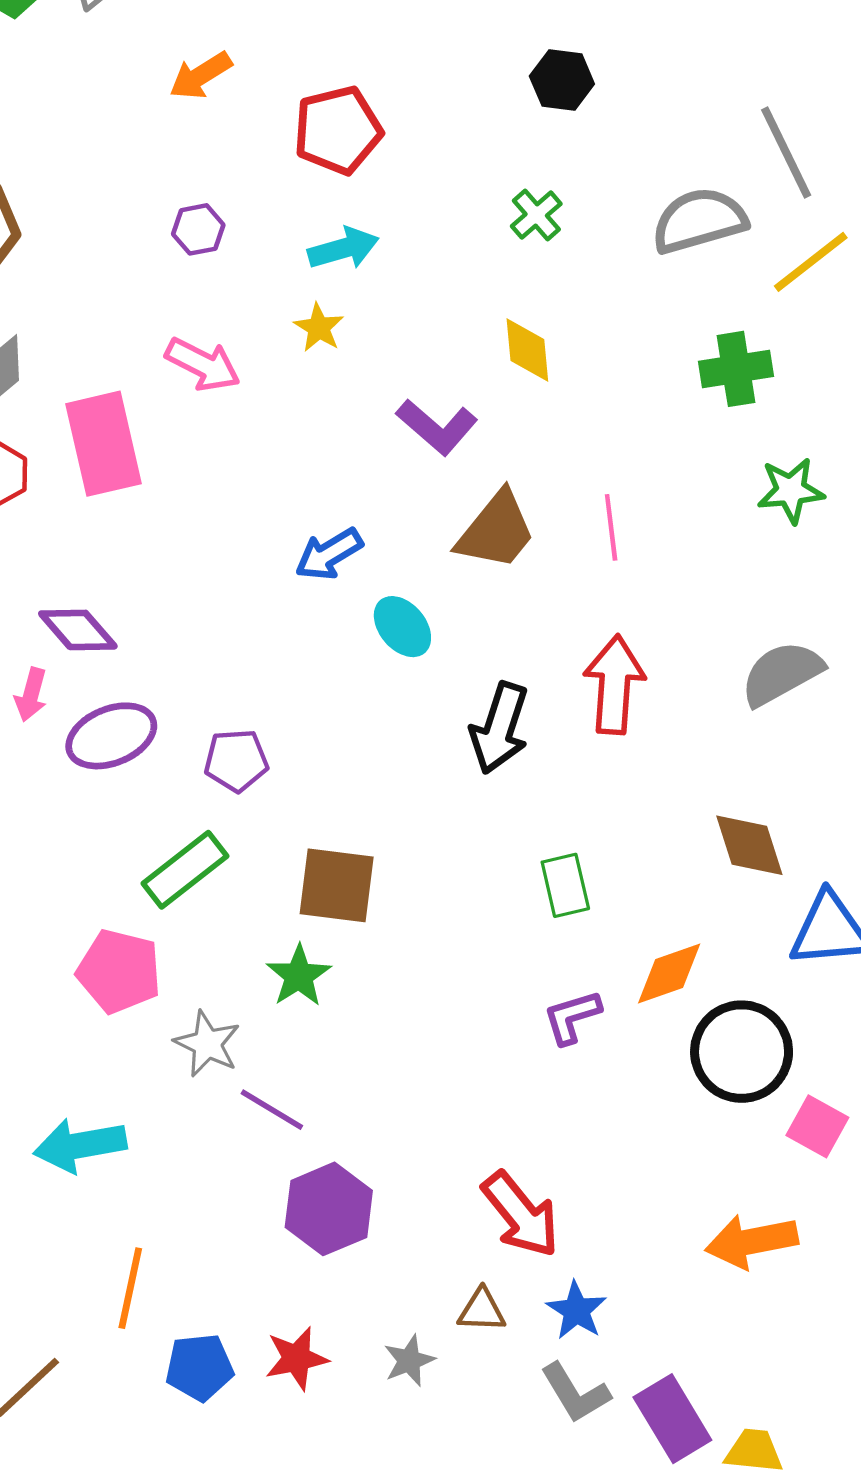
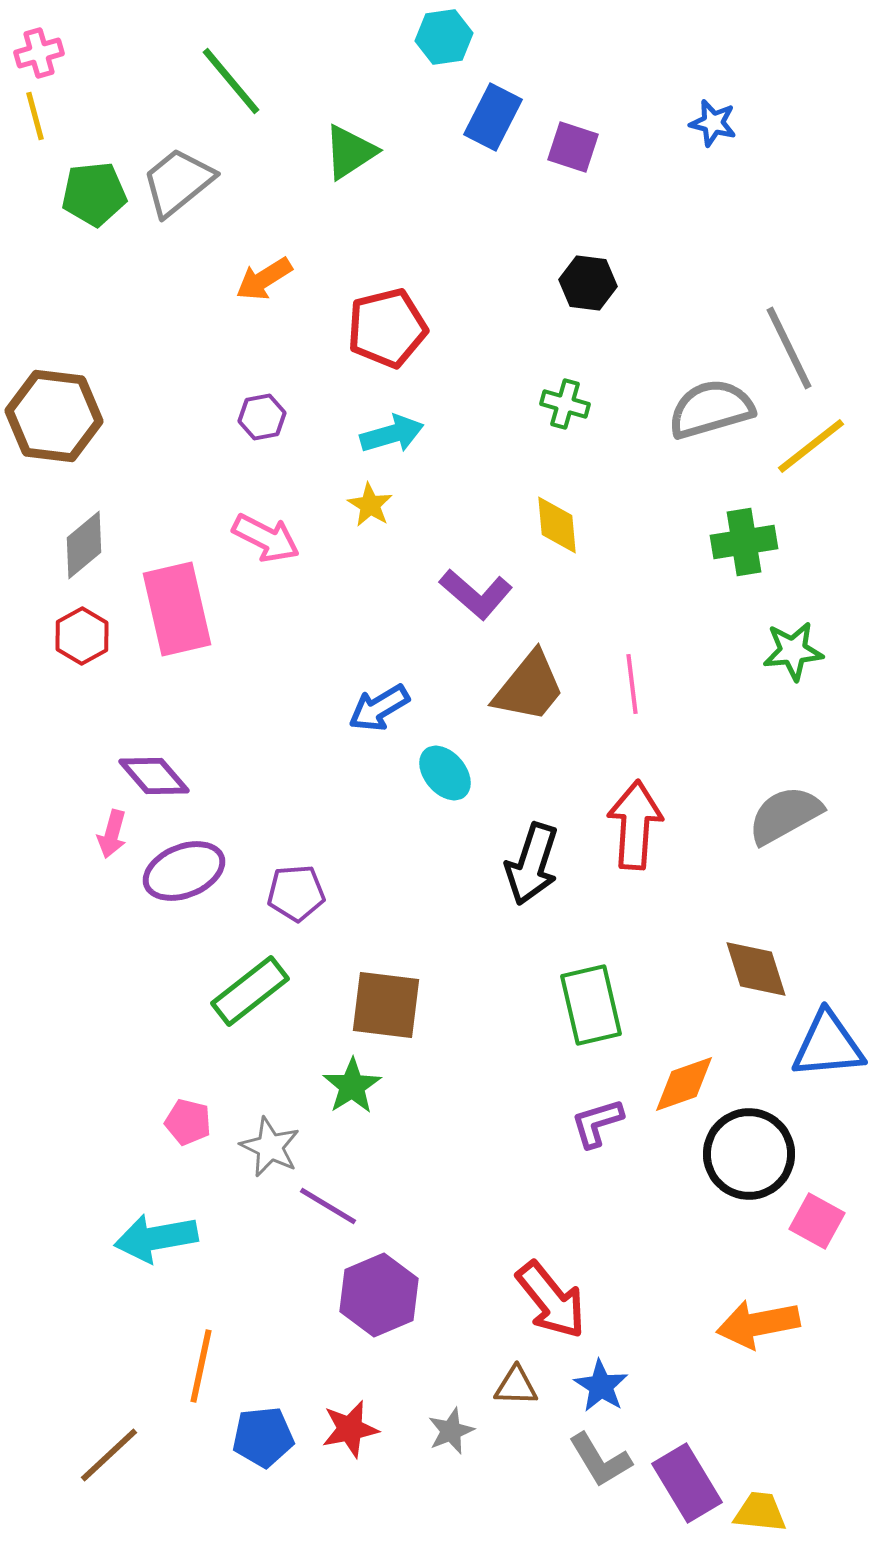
green cross: (536, 215) -> (565, 404), turned -33
green rectangle: (565, 885) -> (591, 1005), size x1.4
pink pentagon: (119, 971) -> (188, 1122), moved, size x0.6

